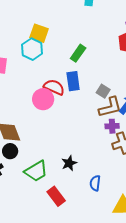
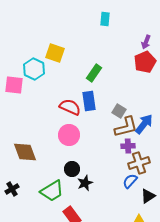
cyan hexagon: (32, 49) -> (34, 69), moved
pink circle: (43, 99) -> (69, 135), moved
black circle: (10, 151) -> (72, 169), moved
blue semicircle: (95, 183) -> (130, 181), moved, turned 35

